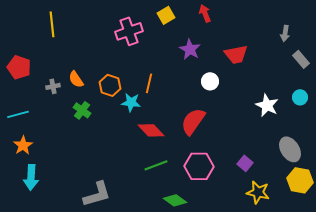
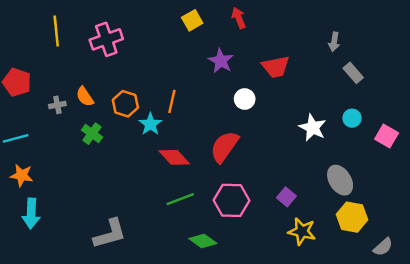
pink cross: (129, 31) -> (106, 39), moved
cyan star: (131, 102) -> (150, 124), turned 30
orange star: (23, 145) -> (22, 175), turned -30

